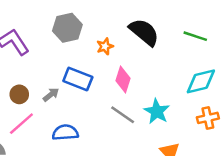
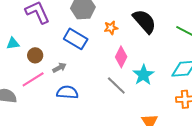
blue rectangle: (78, 79) -> (76, 39), moved
gray arrow: (51, 95) -> (59, 68), moved
cyan star: (157, 111) -> (143, 75), moved

